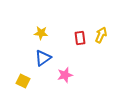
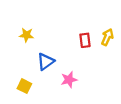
yellow star: (41, 33) -> (26, 35), moved

